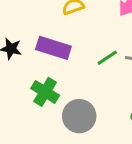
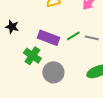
purple rectangle: (53, 48) -> (48, 38), moved

